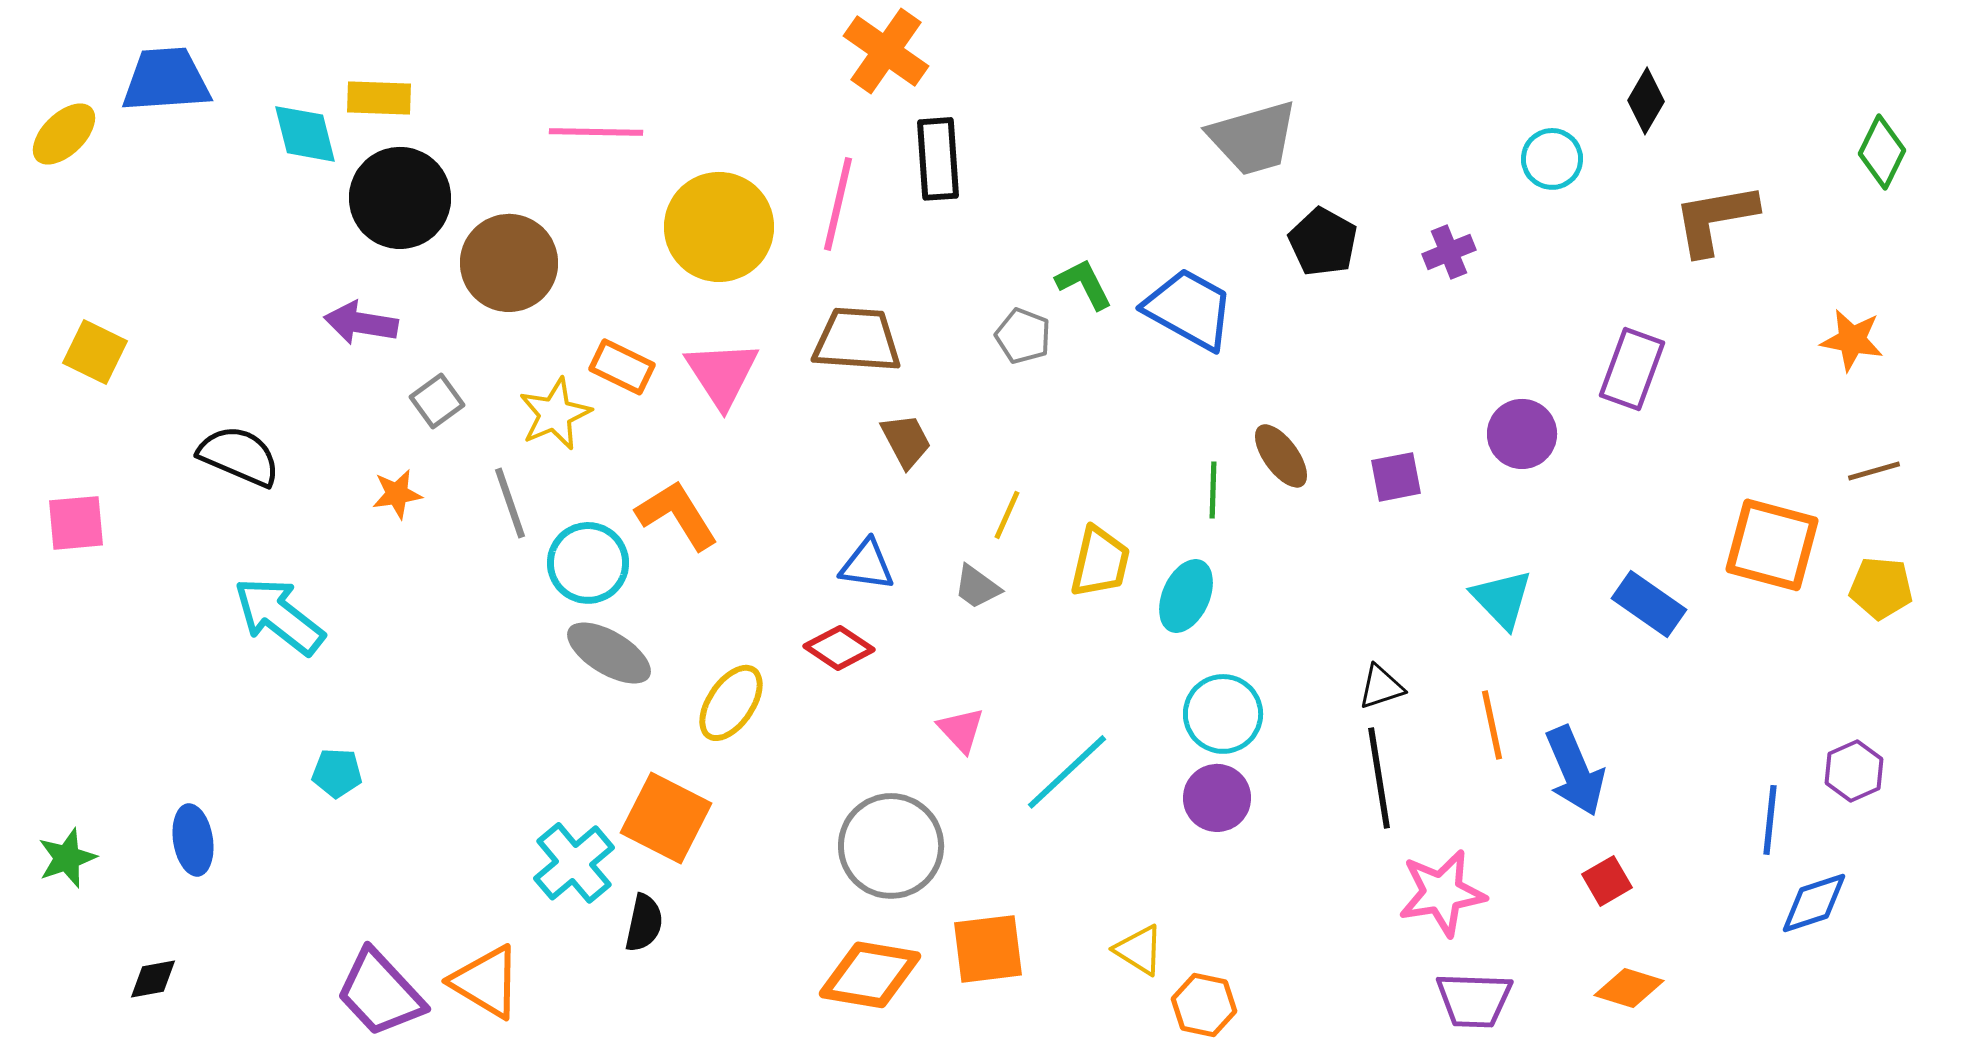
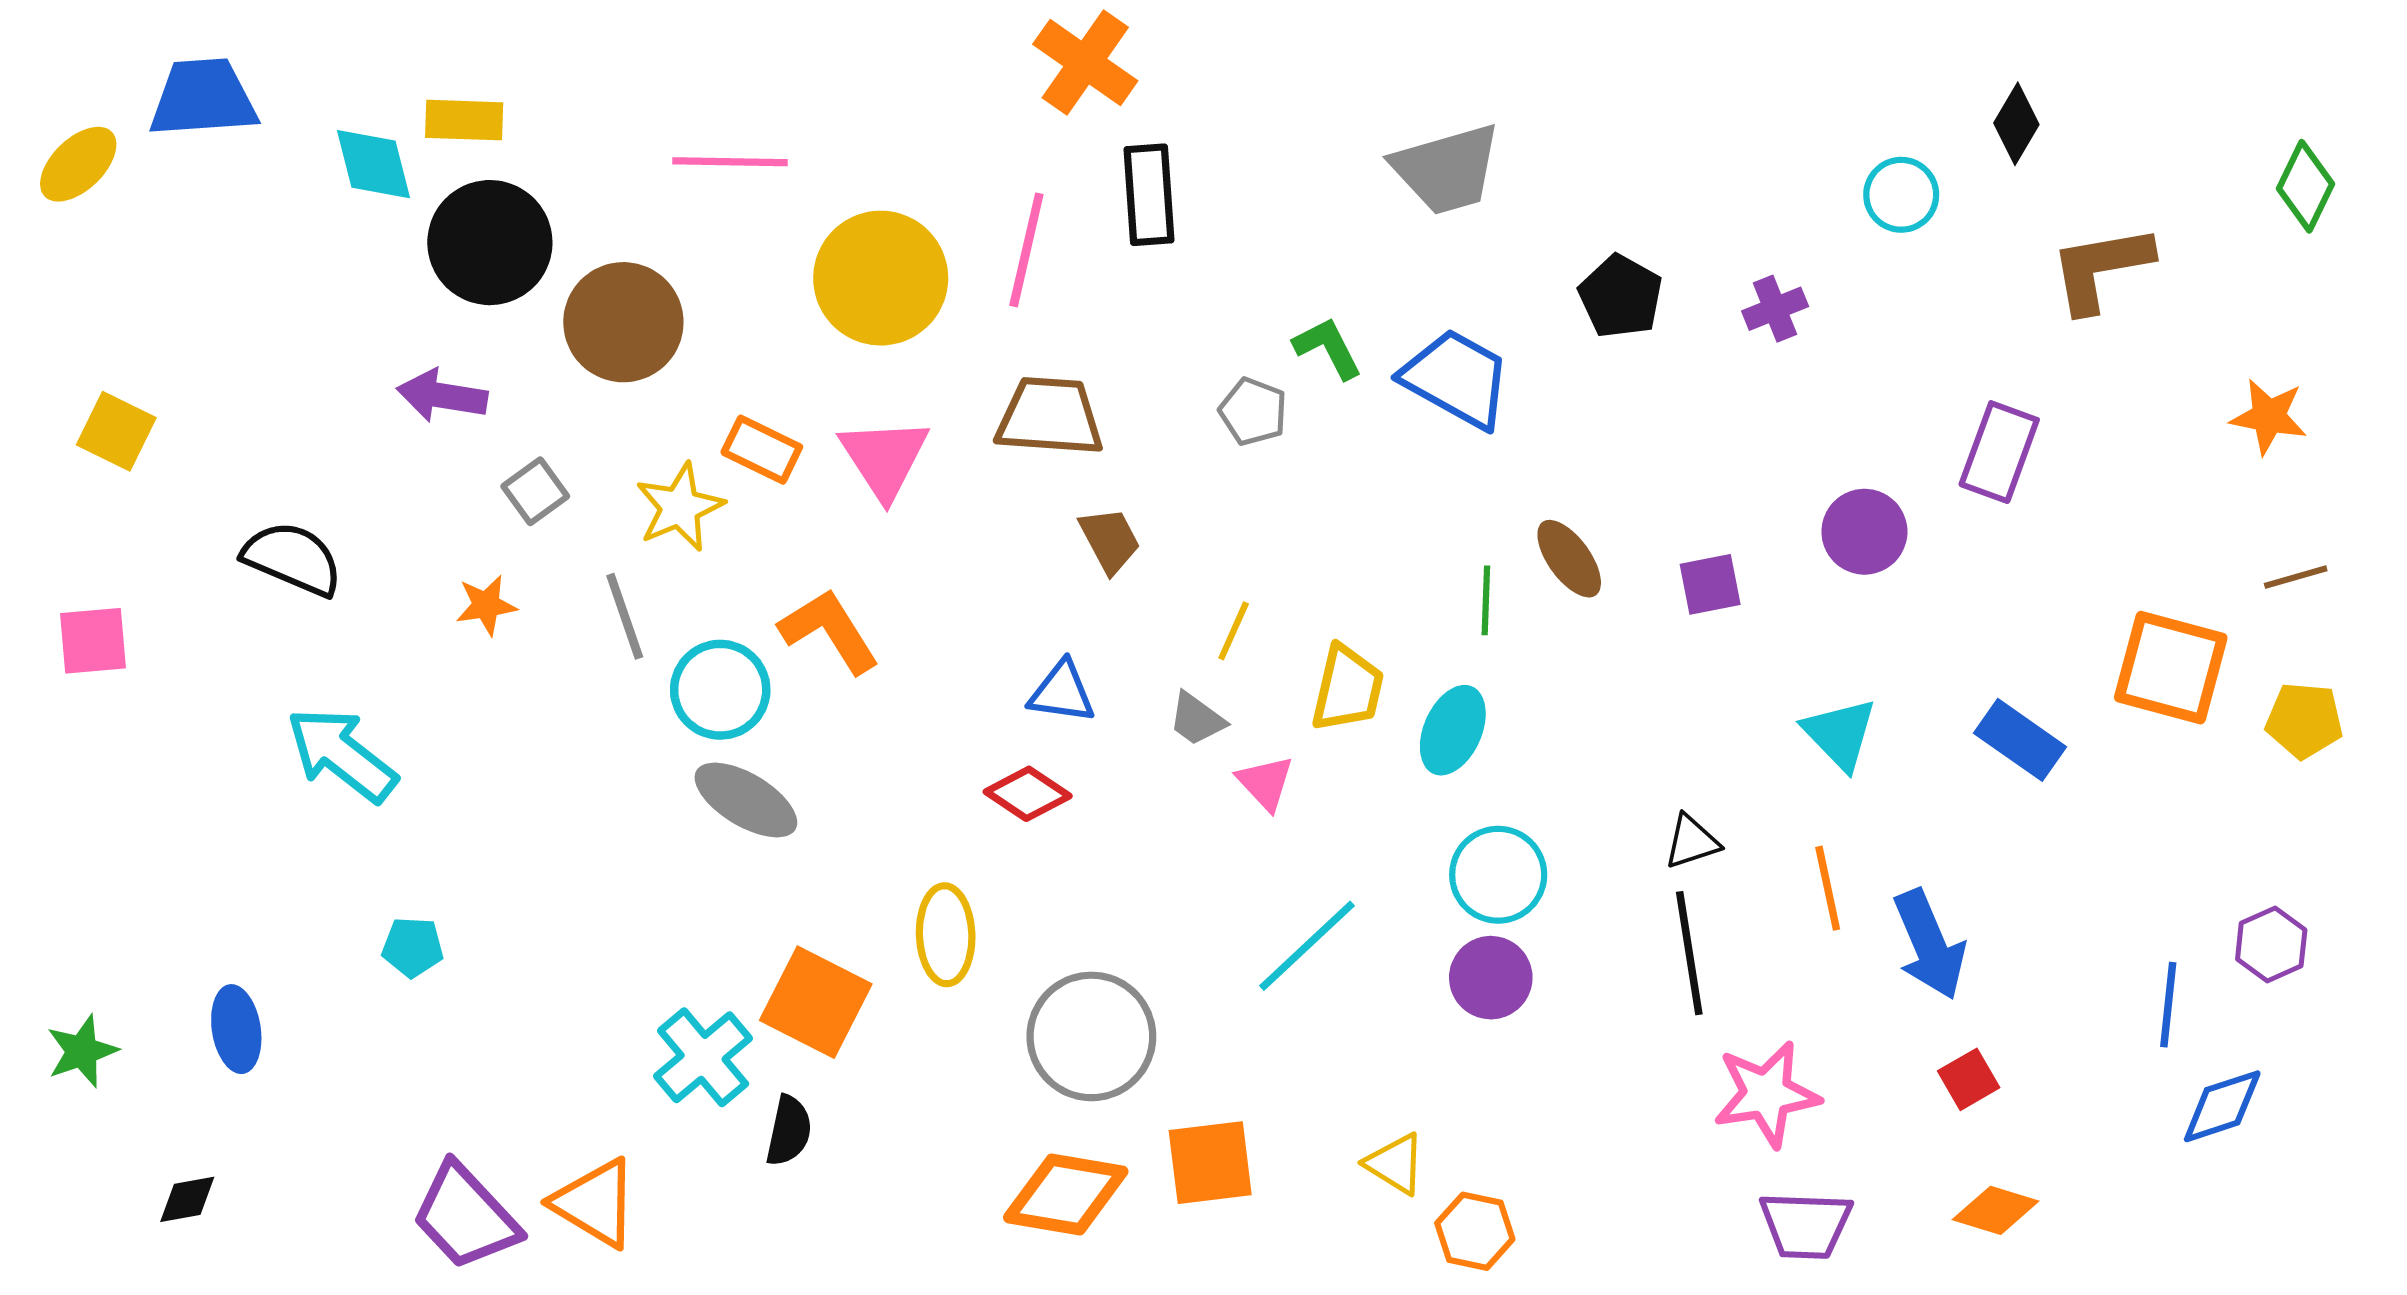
gray trapezoid: (1253, 138) -> (1447, 169), moved
yellow ellipse: (731, 703) -> (946, 935), moved, turned -36
pink triangle: (961, 730) -> (1265, 783), moved

